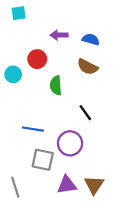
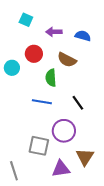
cyan square: (19, 13) -> (26, 20), moved, turned 32
brown semicircle: (88, 67) -> (67, 60), moved
blue line: (33, 129) -> (42, 102), moved
brown triangle: (94, 185) -> (85, 157), moved

